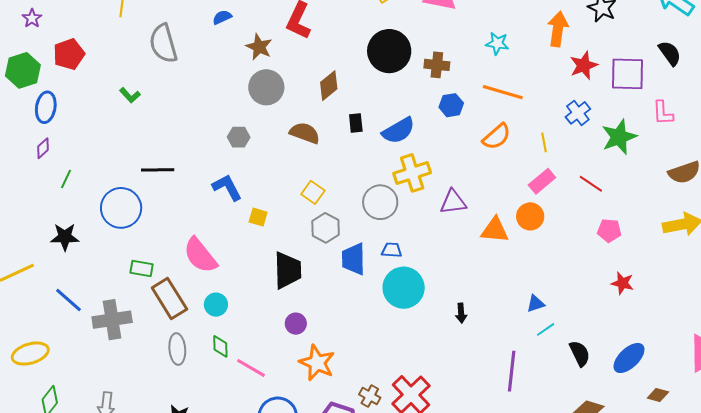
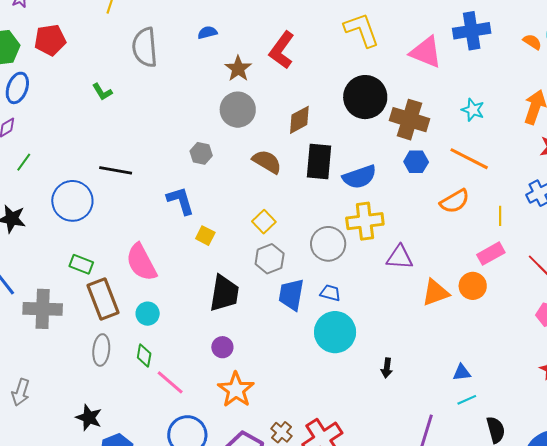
brown cross: (437, 65) -> (409, 120), size x1.5
black rectangle: (356, 123) -> (319, 161), size x1.8
orange triangle: (495, 230) -> (435, 293), turned -36

